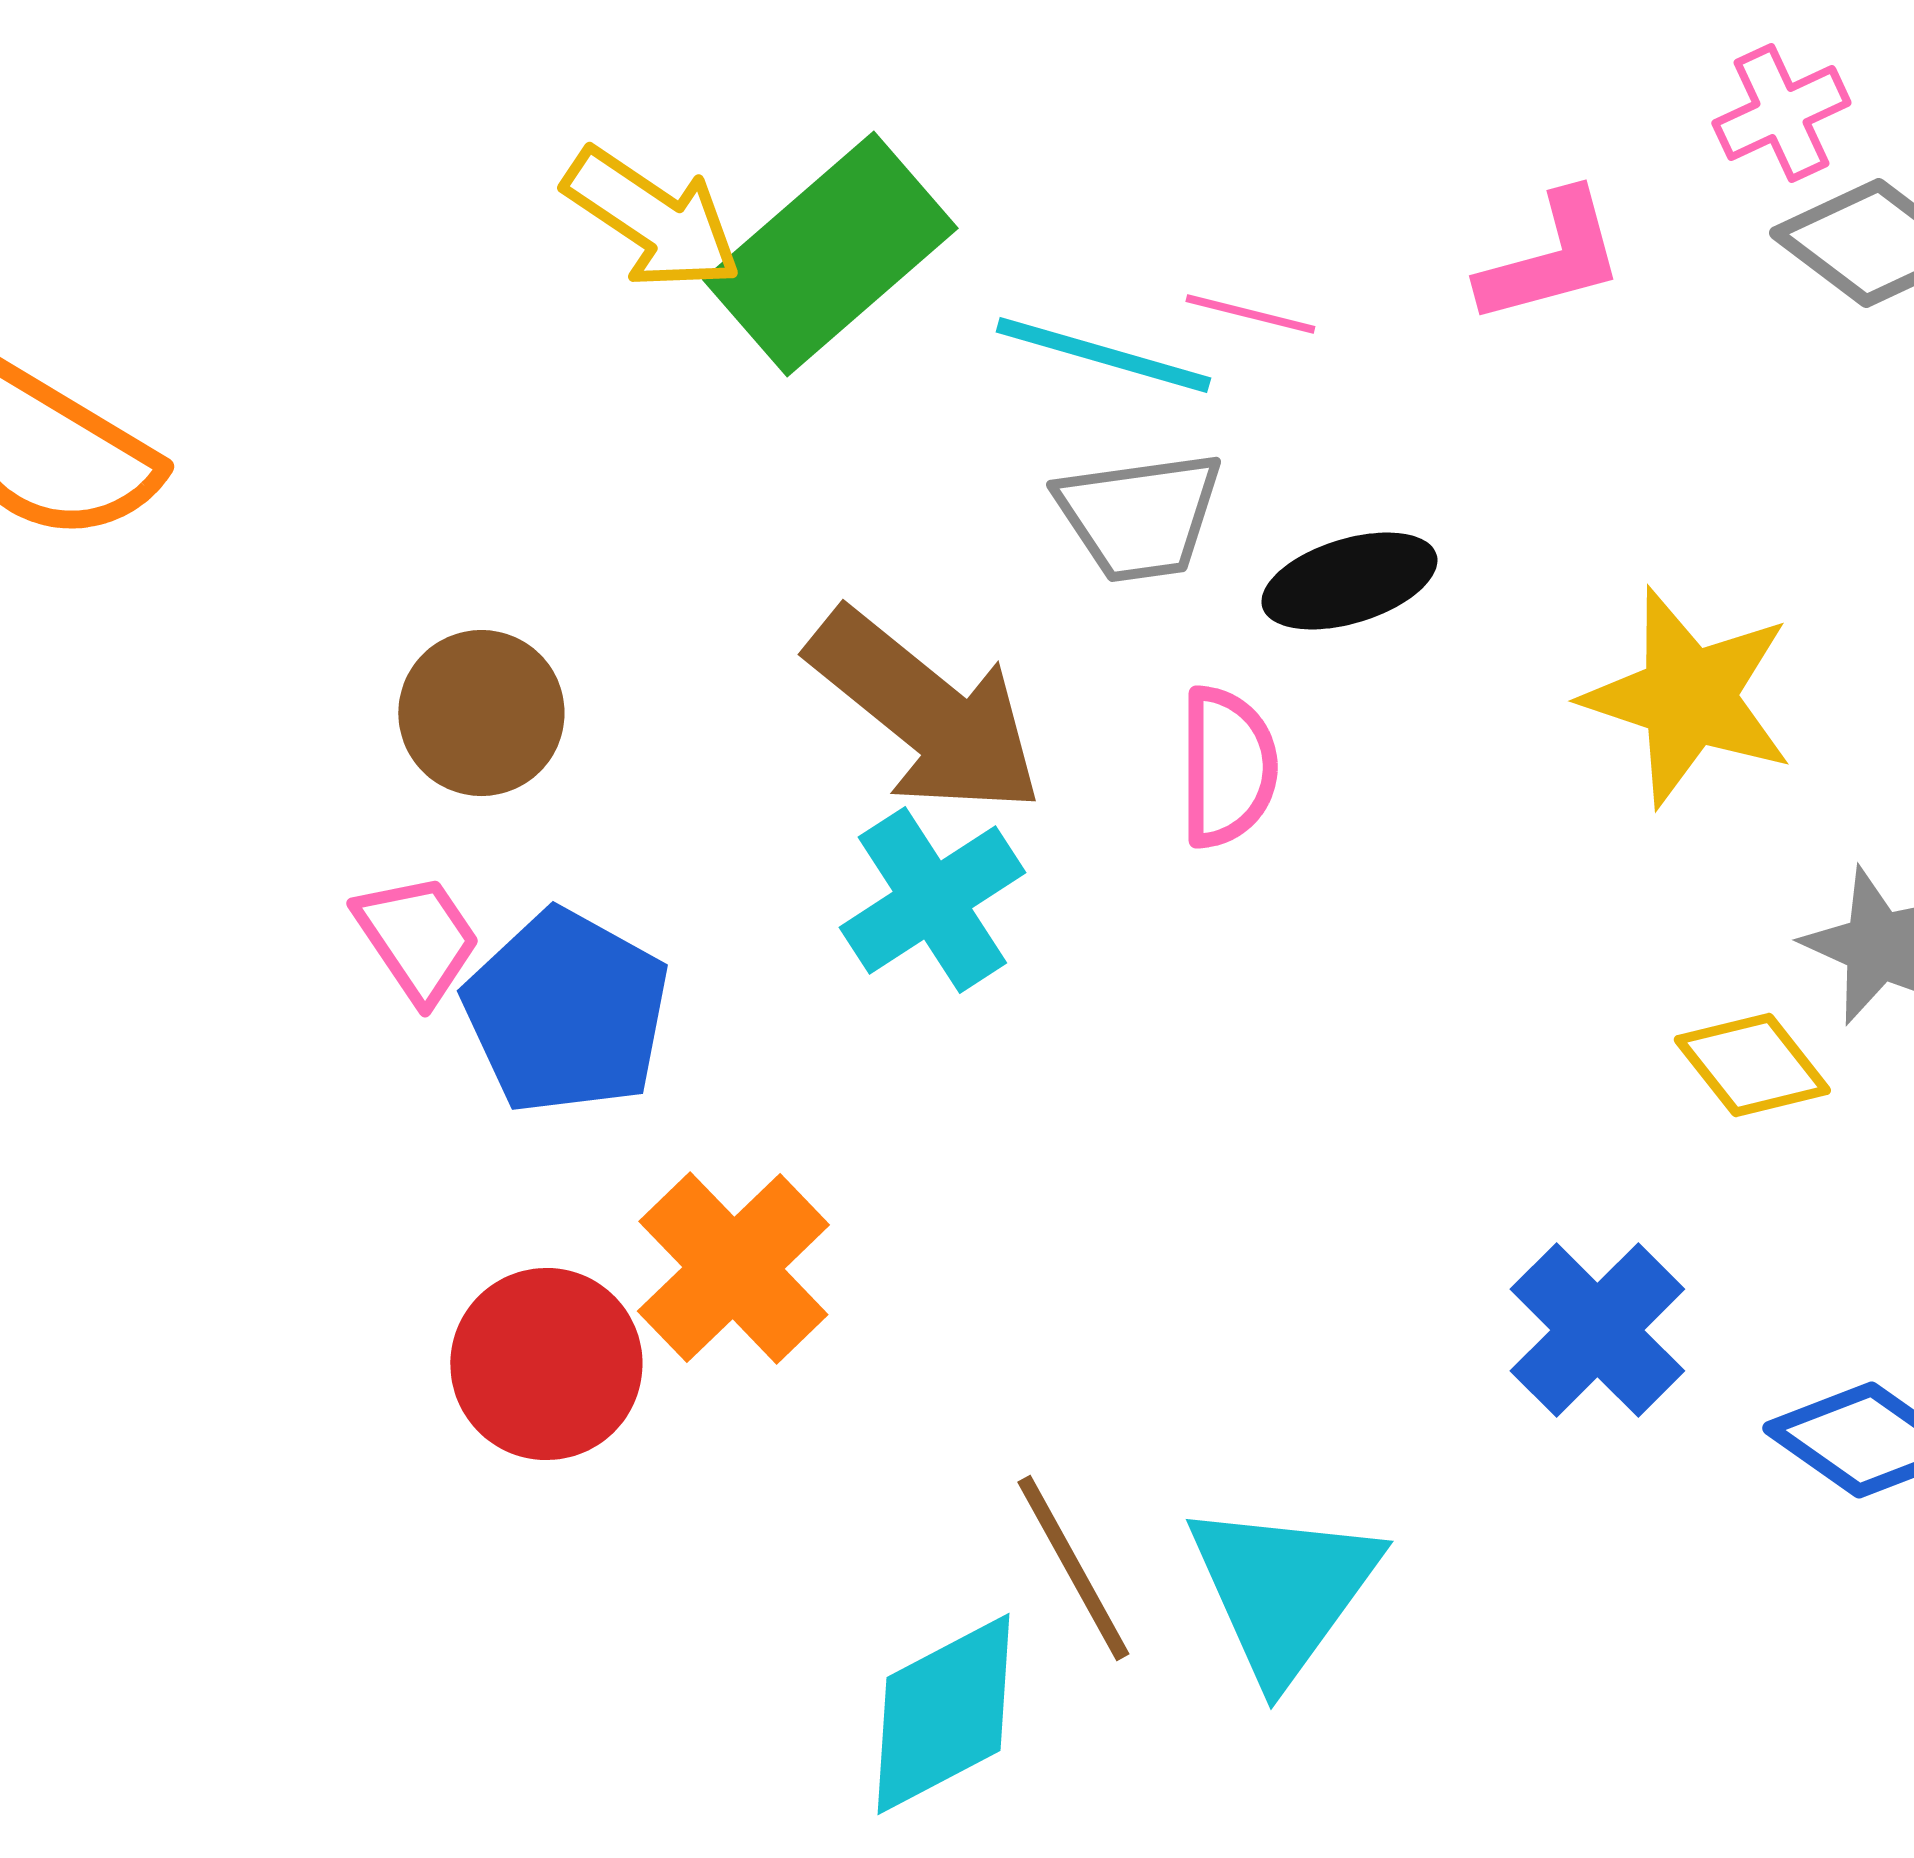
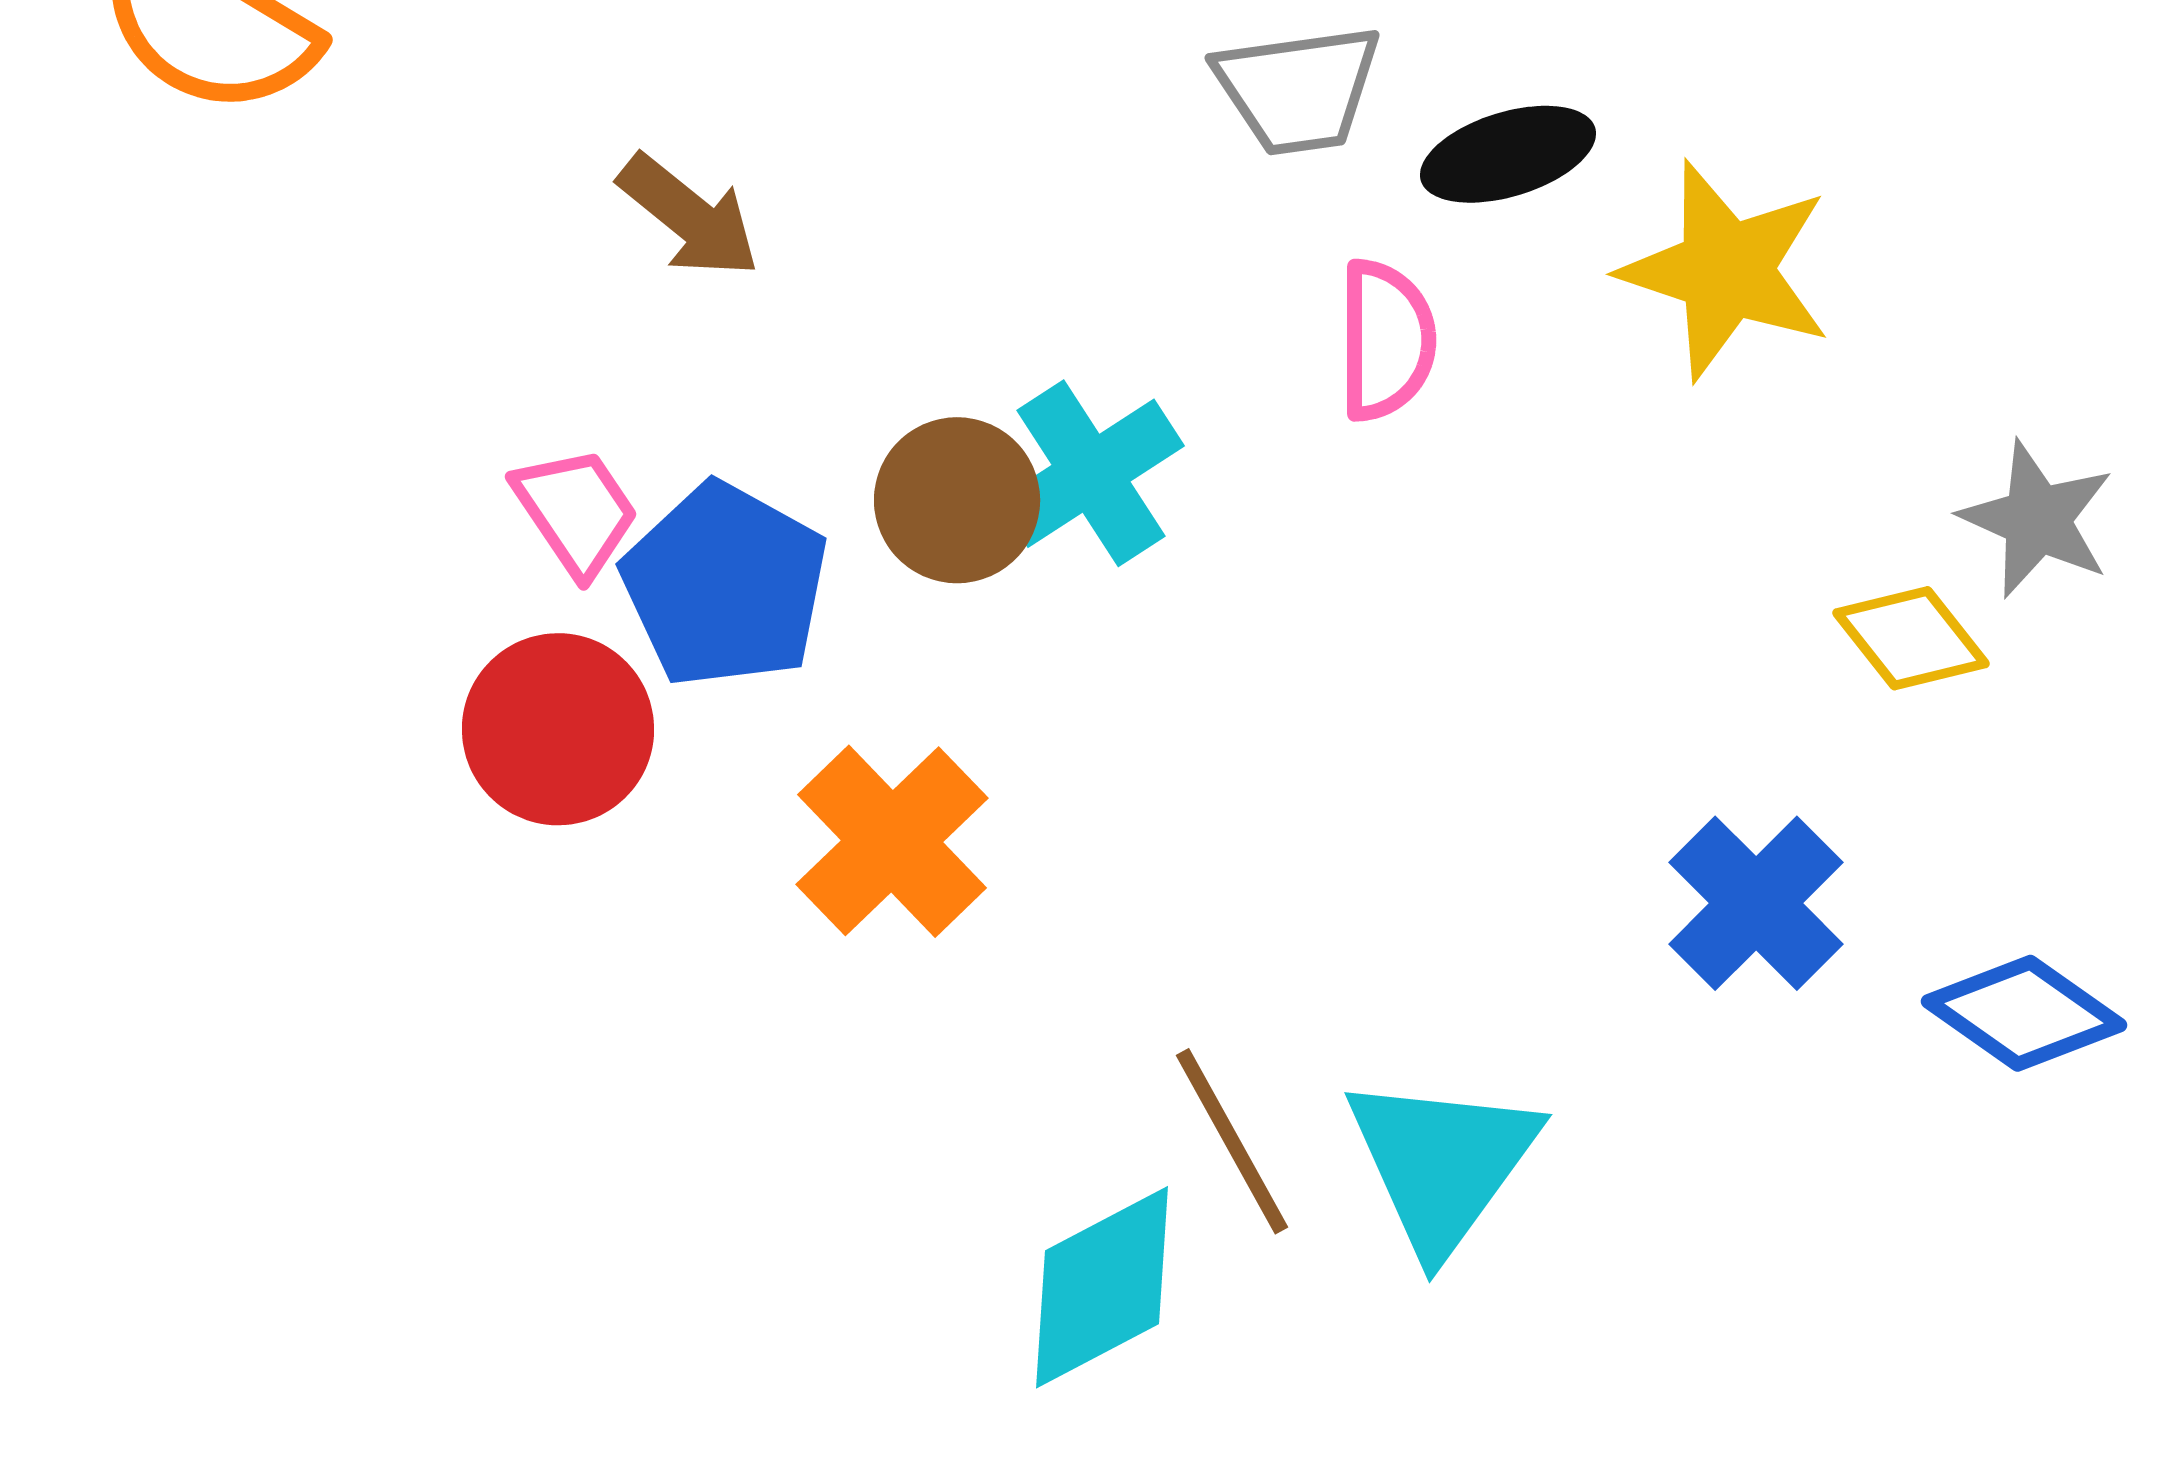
yellow star: (1688, 697) -> (1726, 270), moved
brown arrow: (925, 712) -> (689, 216), moved, size x0.6
brown circle: (481, 713) -> (957, 500), moved
red circle: (546, 1364) -> (558, 729), moved

